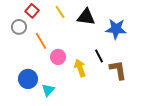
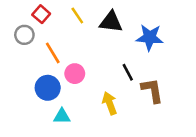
yellow arrow: (80, 68) -> (110, 103), moved
blue circle: (28, 79) -> (48, 88), moved
cyan triangle: (48, 90) -> (62, 116), turned 48

